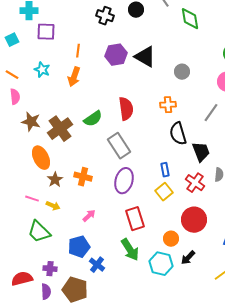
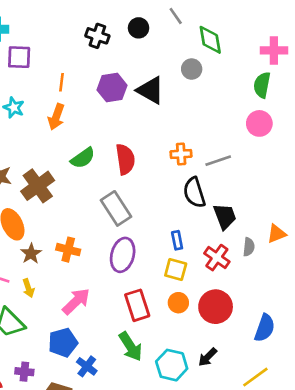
gray circle: (182, 72) -> (192, 69), moved
gray line: (211, 113) -> (218, 161), moved, turned 36
green semicircle: (93, 119) -> (83, 158), moved
yellow square: (164, 192) -> (176, 269), turned -36
yellow arrow: (53, 206) -> (28, 288), turned 48
pink arrow: (89, 216) -> (76, 301), size x1.6
orange circle: (171, 239) -> (178, 303), moved

